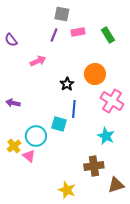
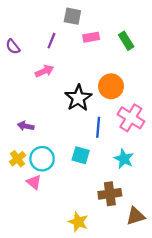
purple line: (54, 35) -> (51, 41), moved
black star: (67, 84) -> (78, 98), size x1.6
purple arrow: (13, 103) -> (26, 126), moved
blue line: (74, 109) -> (98, 127), moved
cyan square: (59, 124) -> (81, 155), moved
yellow cross: (14, 146) -> (18, 159), moved

